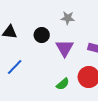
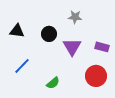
green semicircle: (63, 84) -> (53, 83), moved

